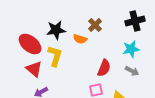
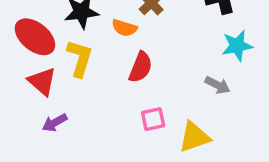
cyan star: (131, 49) -> (237, 46), moved
red semicircle: (104, 68) -> (141, 67), moved

